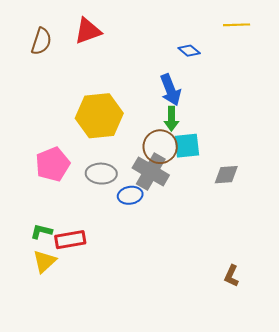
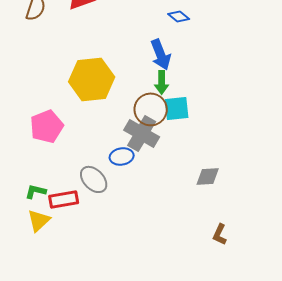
gray ellipse: (101, 174) -> (94, 179), moved, turned 44
gray diamond: (226, 175) -> (208, 176), moved

